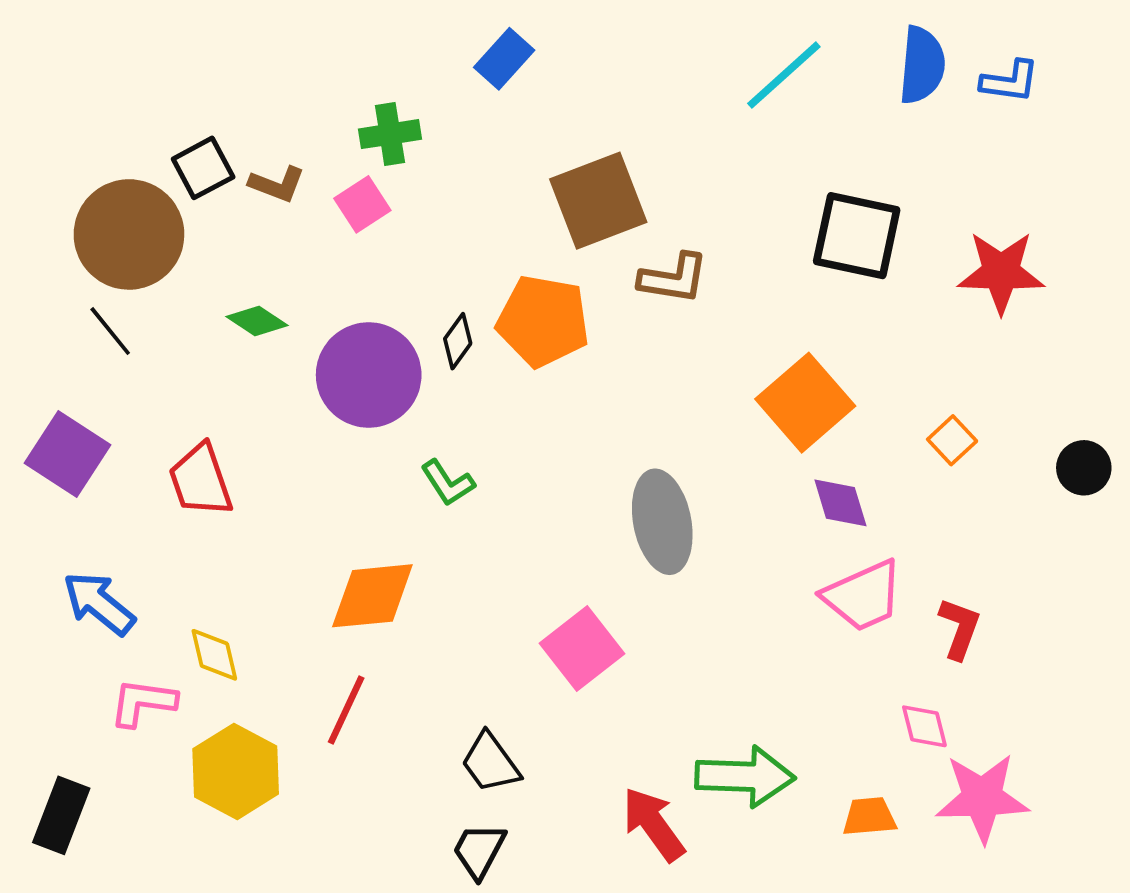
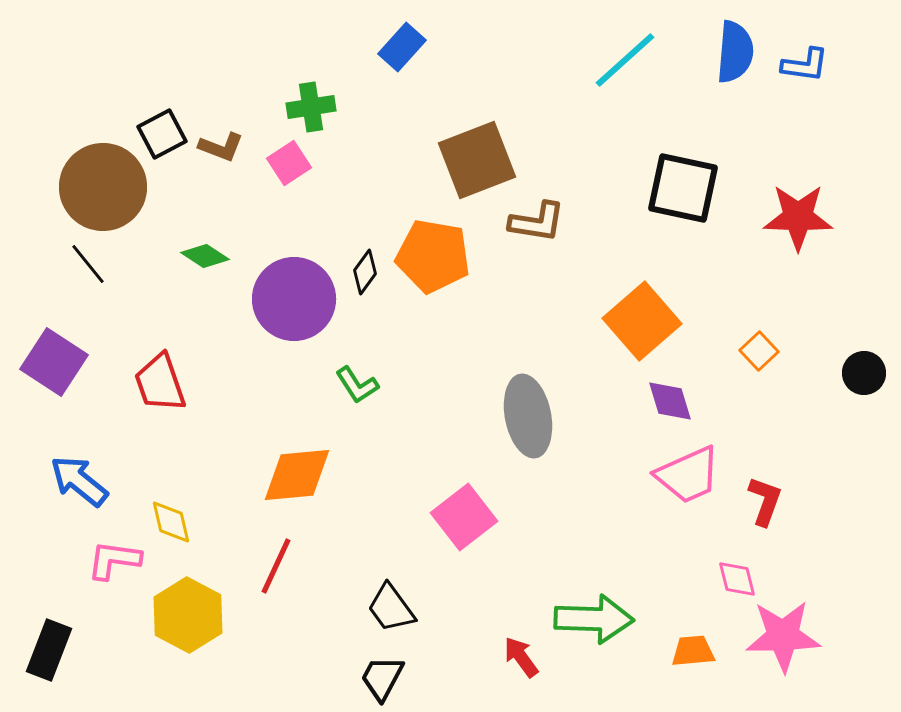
red arrow: (653, 824) -> (521, 657), size x0.7

